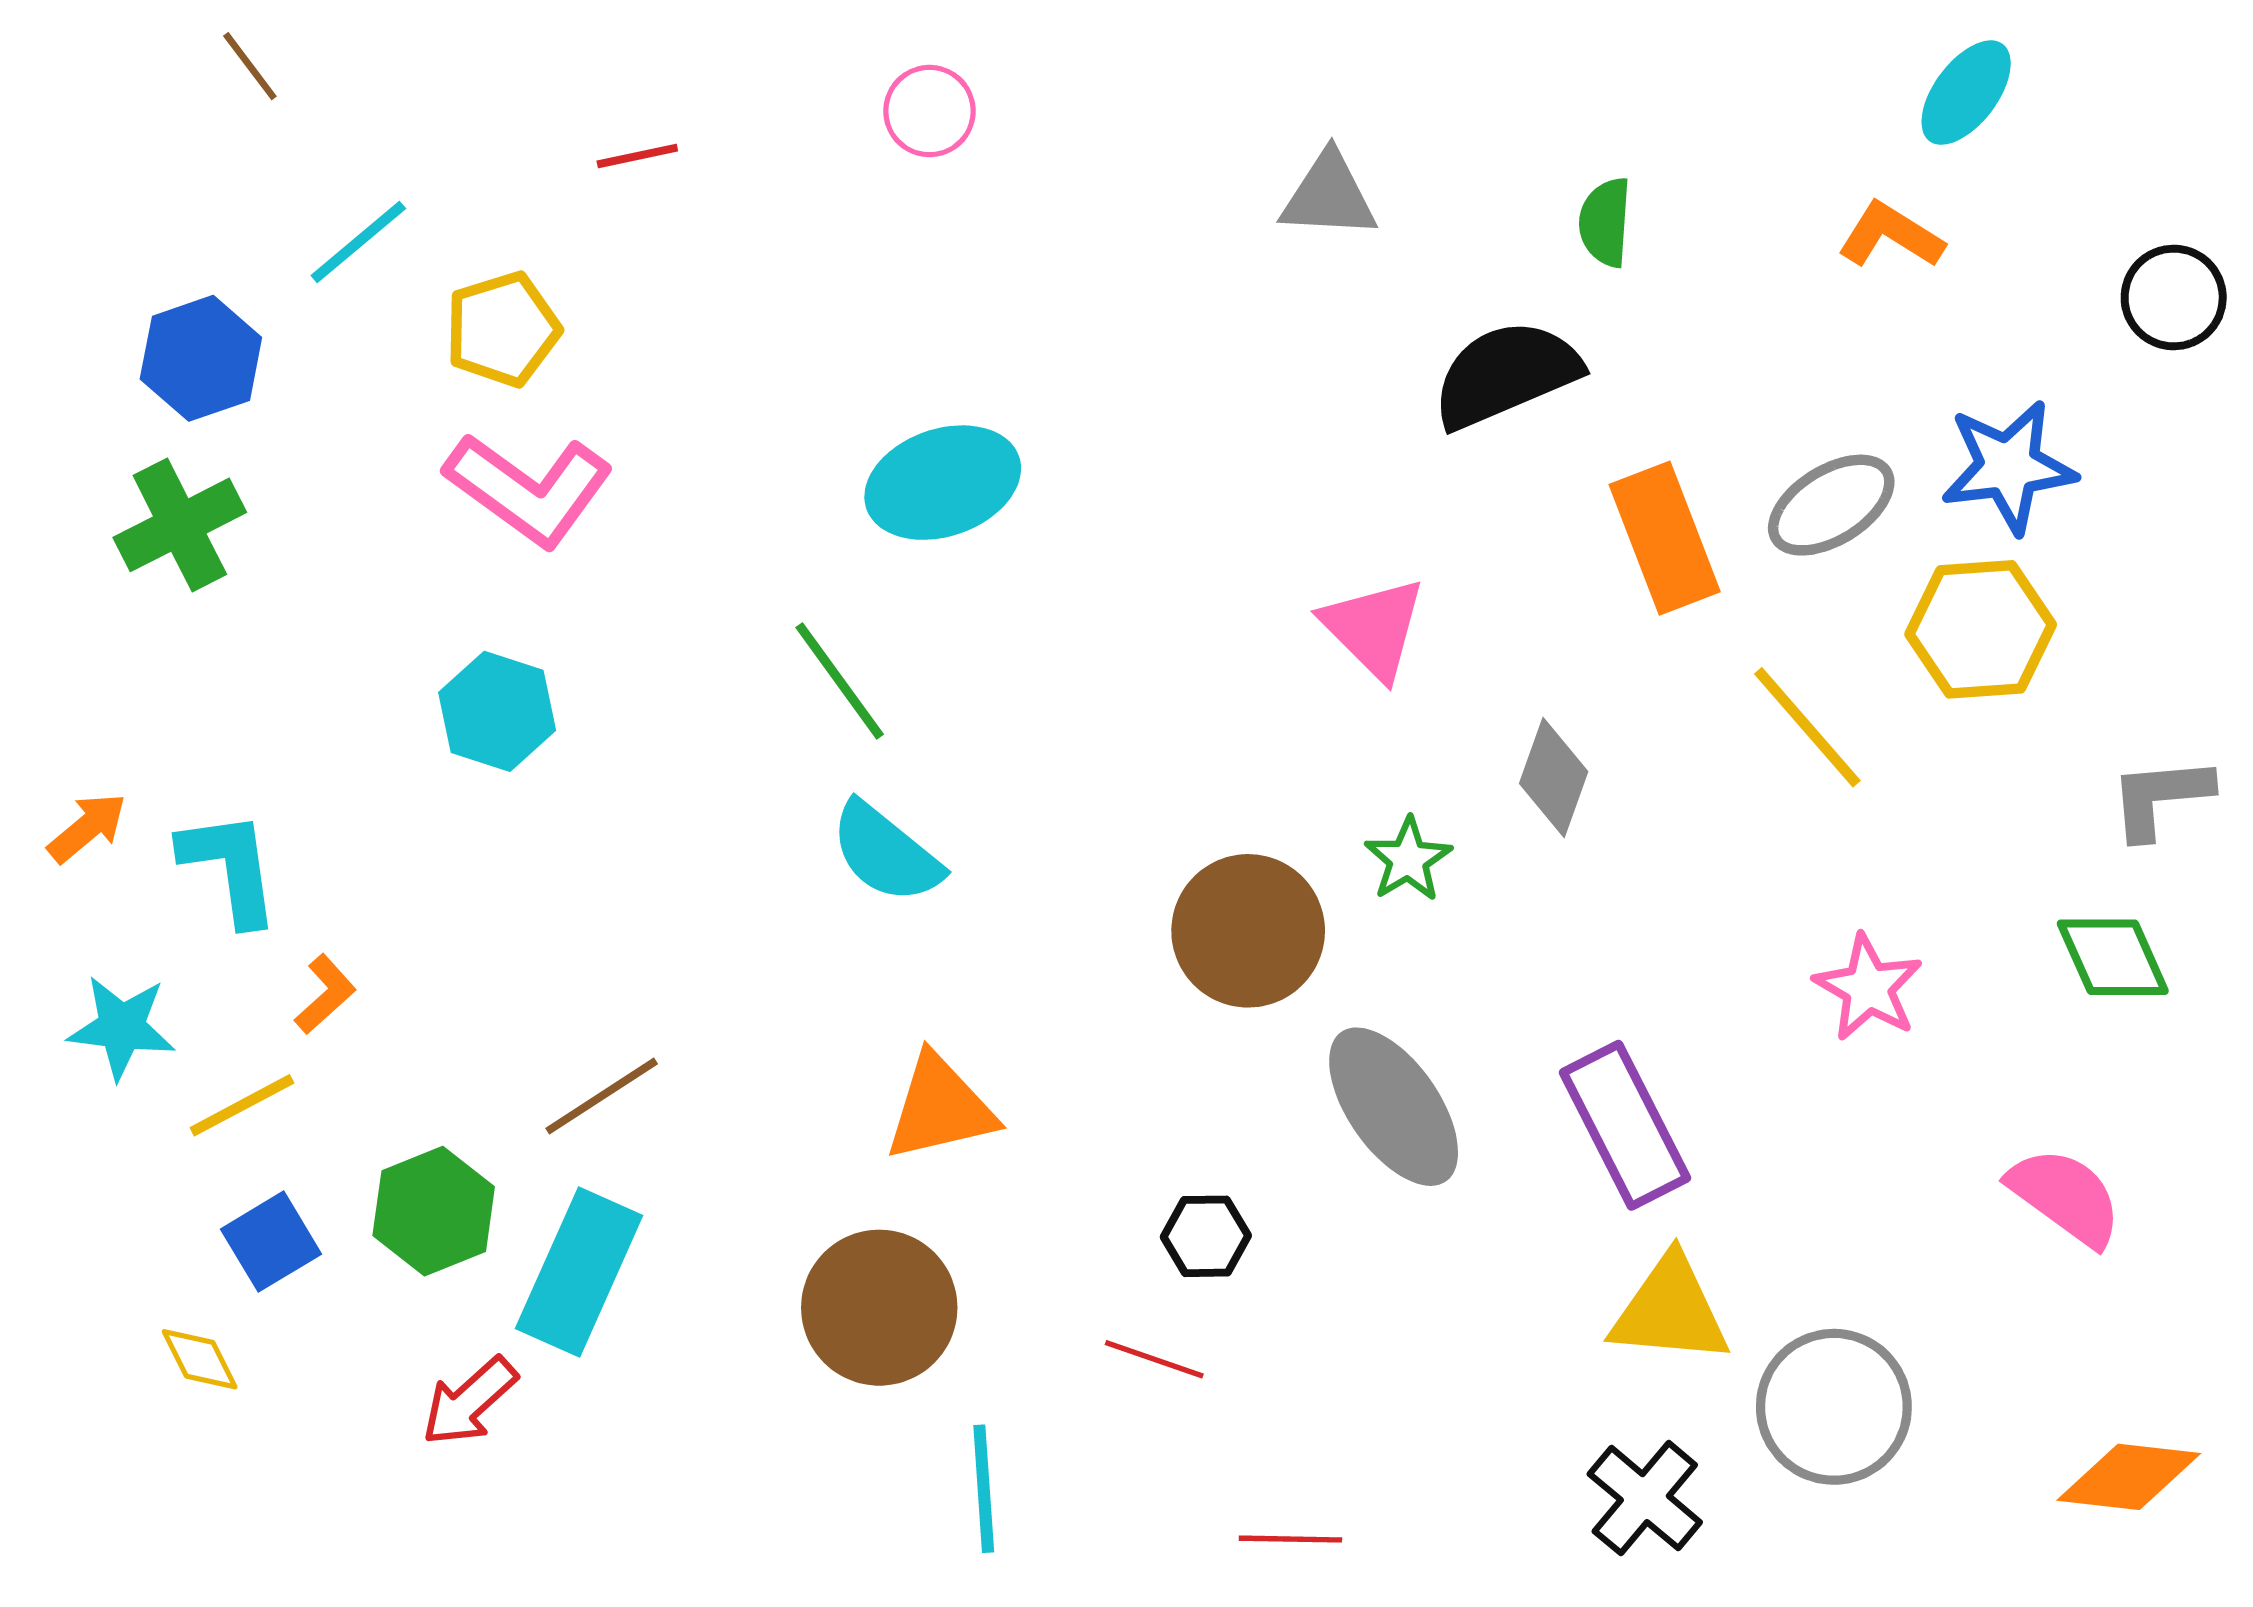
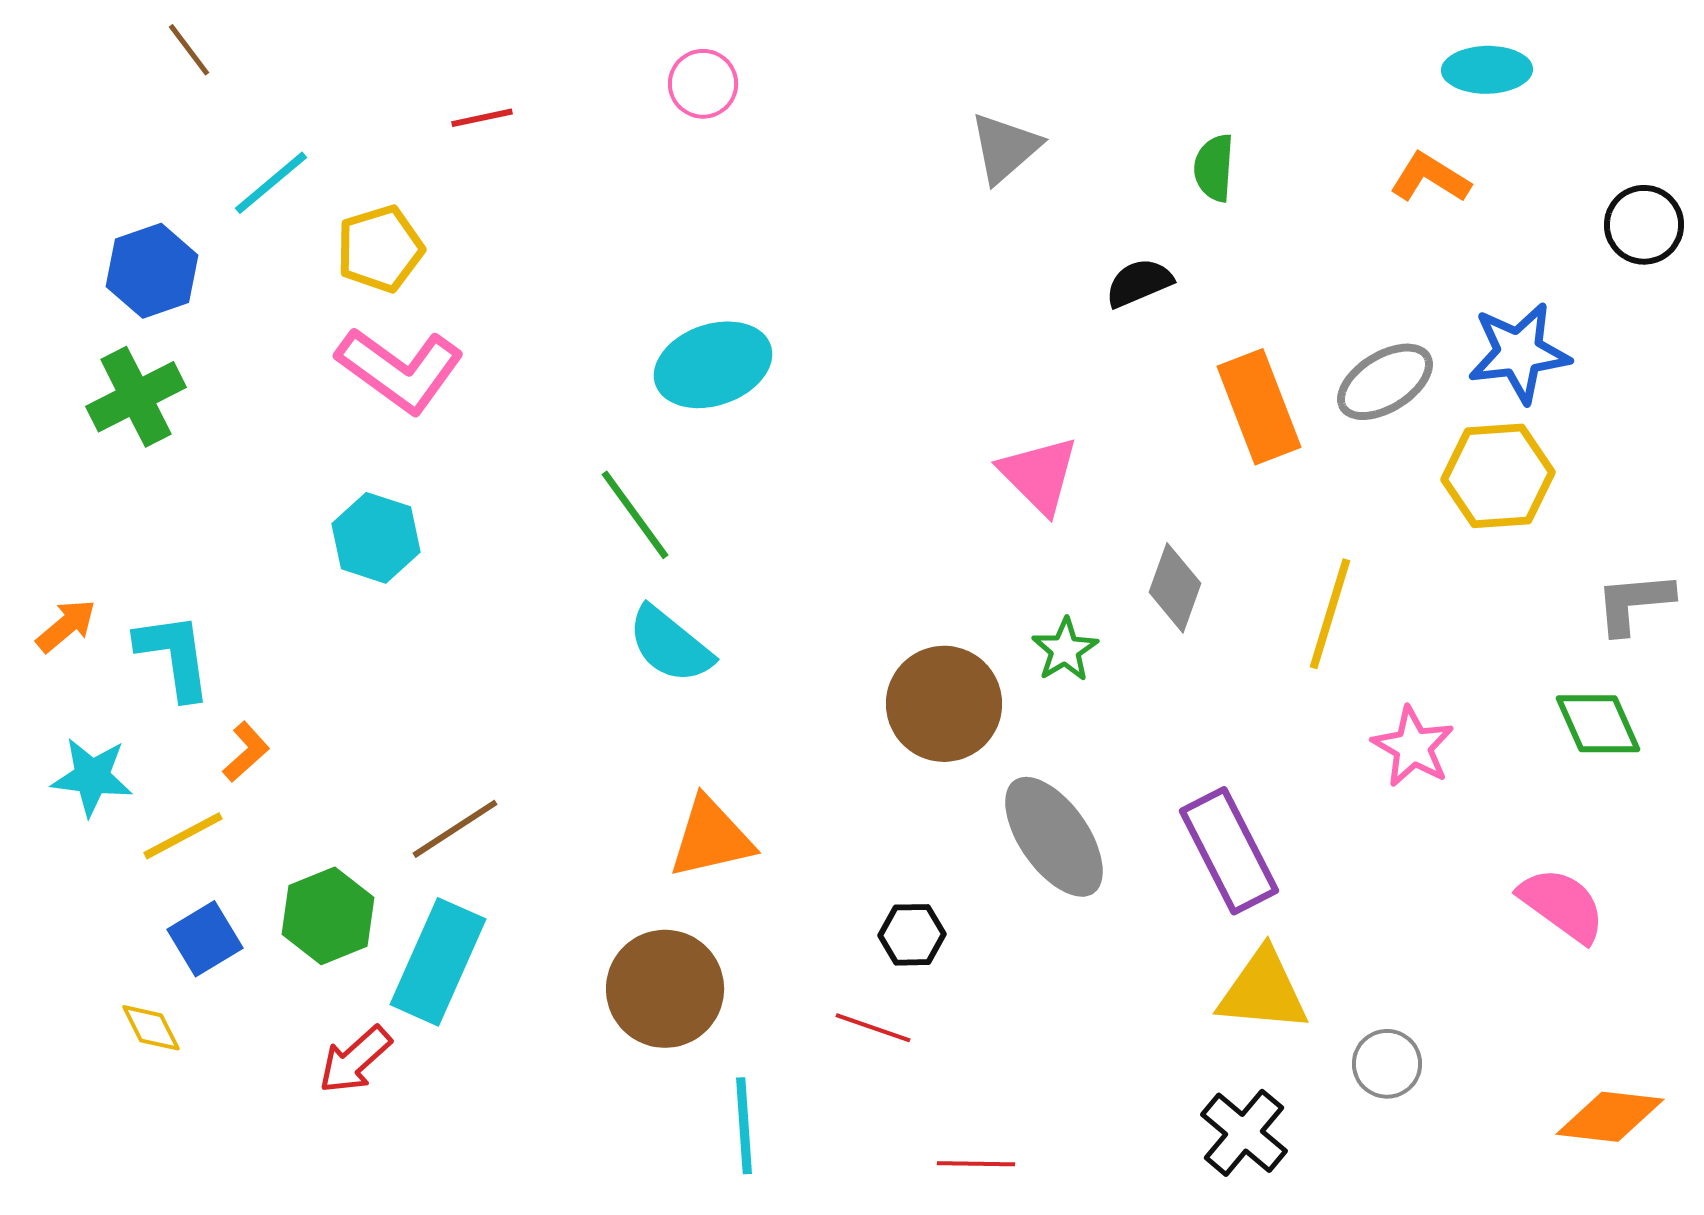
cyan ellipse: (1966, 93) -> (1487, 70), turned 52
gray triangle: (1329, 196) -> (1005, 148), turned -44
black semicircle: (1506, 374) -> (1139, 283), size x0.6
yellow line: (1807, 727) -> (1330, 614), moved, turned 58
gray circle: (1834, 1407) -> (1387, 1064), size x0.6

